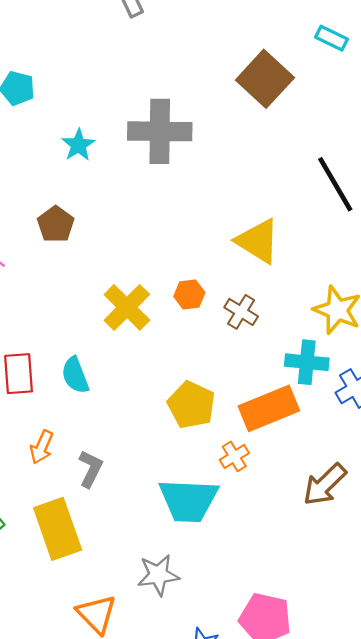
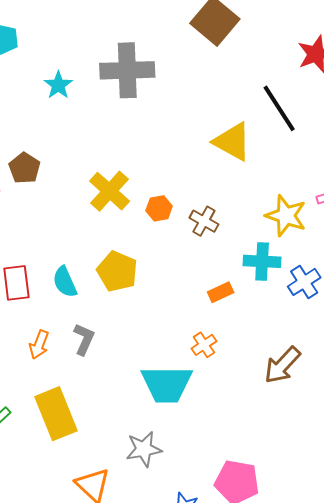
brown pentagon: (56, 224) -> (24, 168), moved
yellow triangle: (258, 241) -> (232, 142), moved
yellow cross: (127, 307) -> (110, 191), moved
yellow pentagon: (191, 405) -> (117, 271), moved
orange rectangle: (269, 408) -> (221, 292), moved, size x0.5
gray L-shape: (90, 469) -> (84, 339), moved

